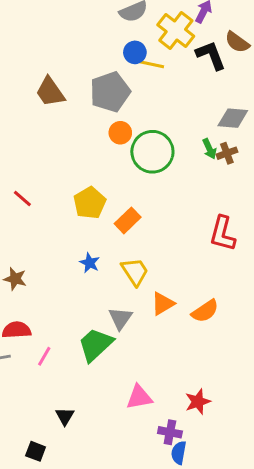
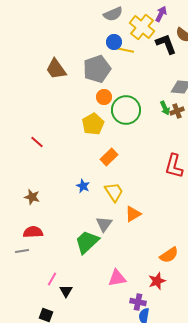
yellow pentagon: (90, 203) -> (93, 124), moved
orange semicircle: (205, 311) -> (169, 255), moved
pink line: (44, 356) -> (52, 279), moved

